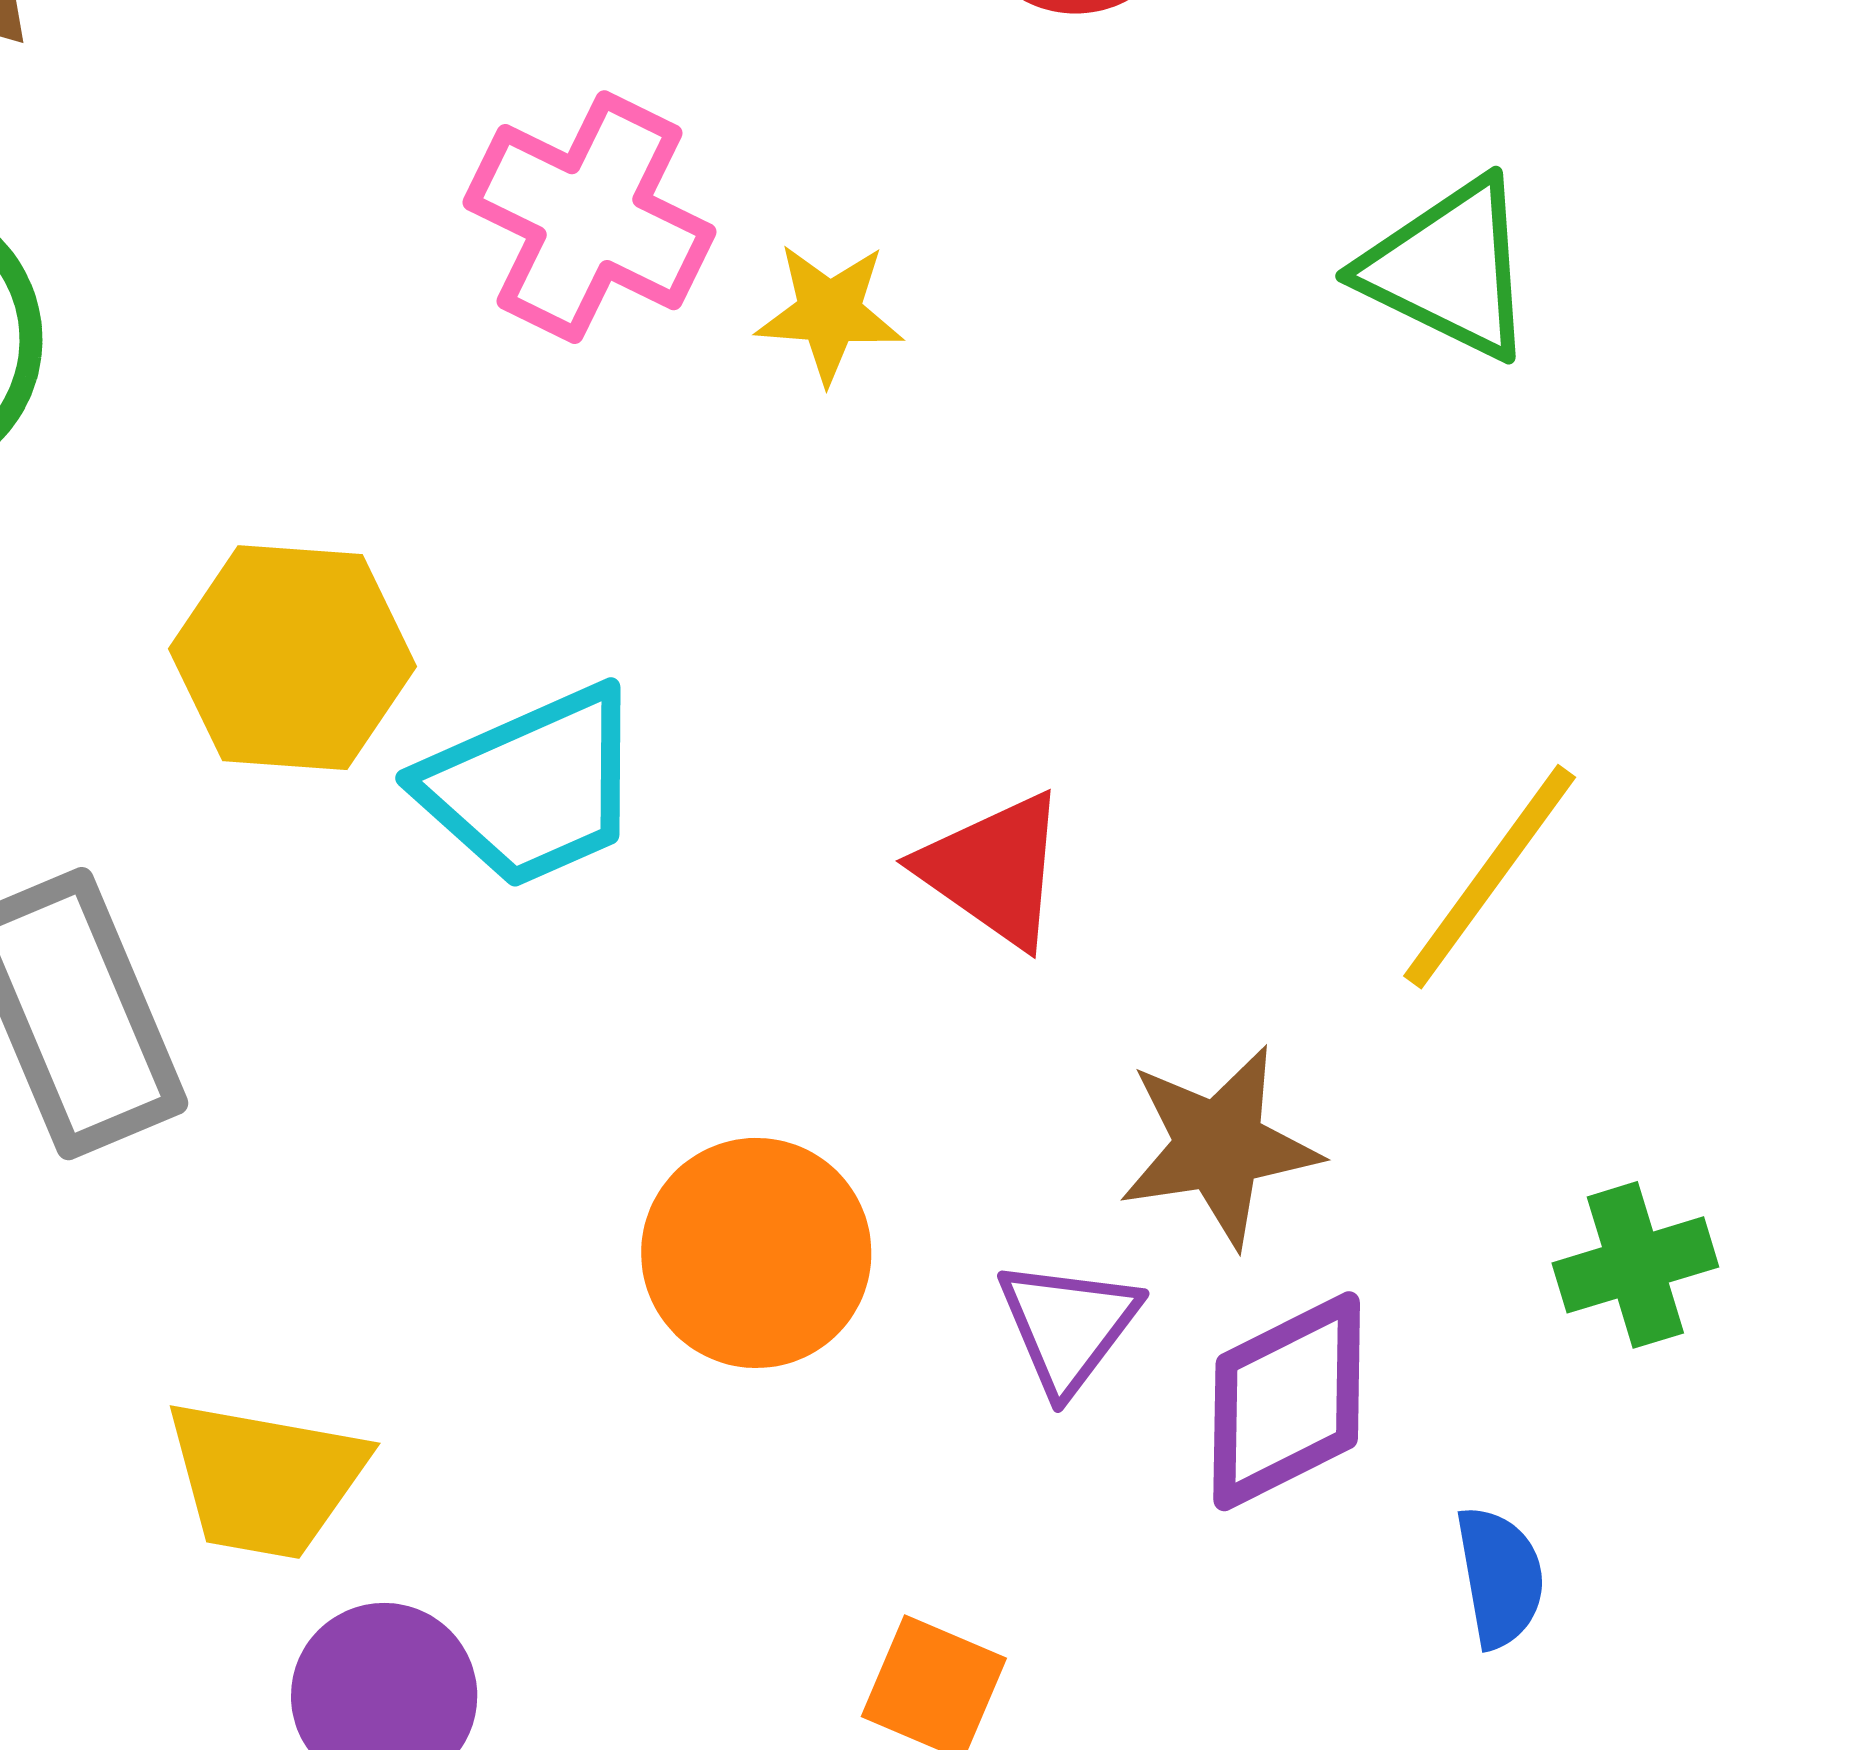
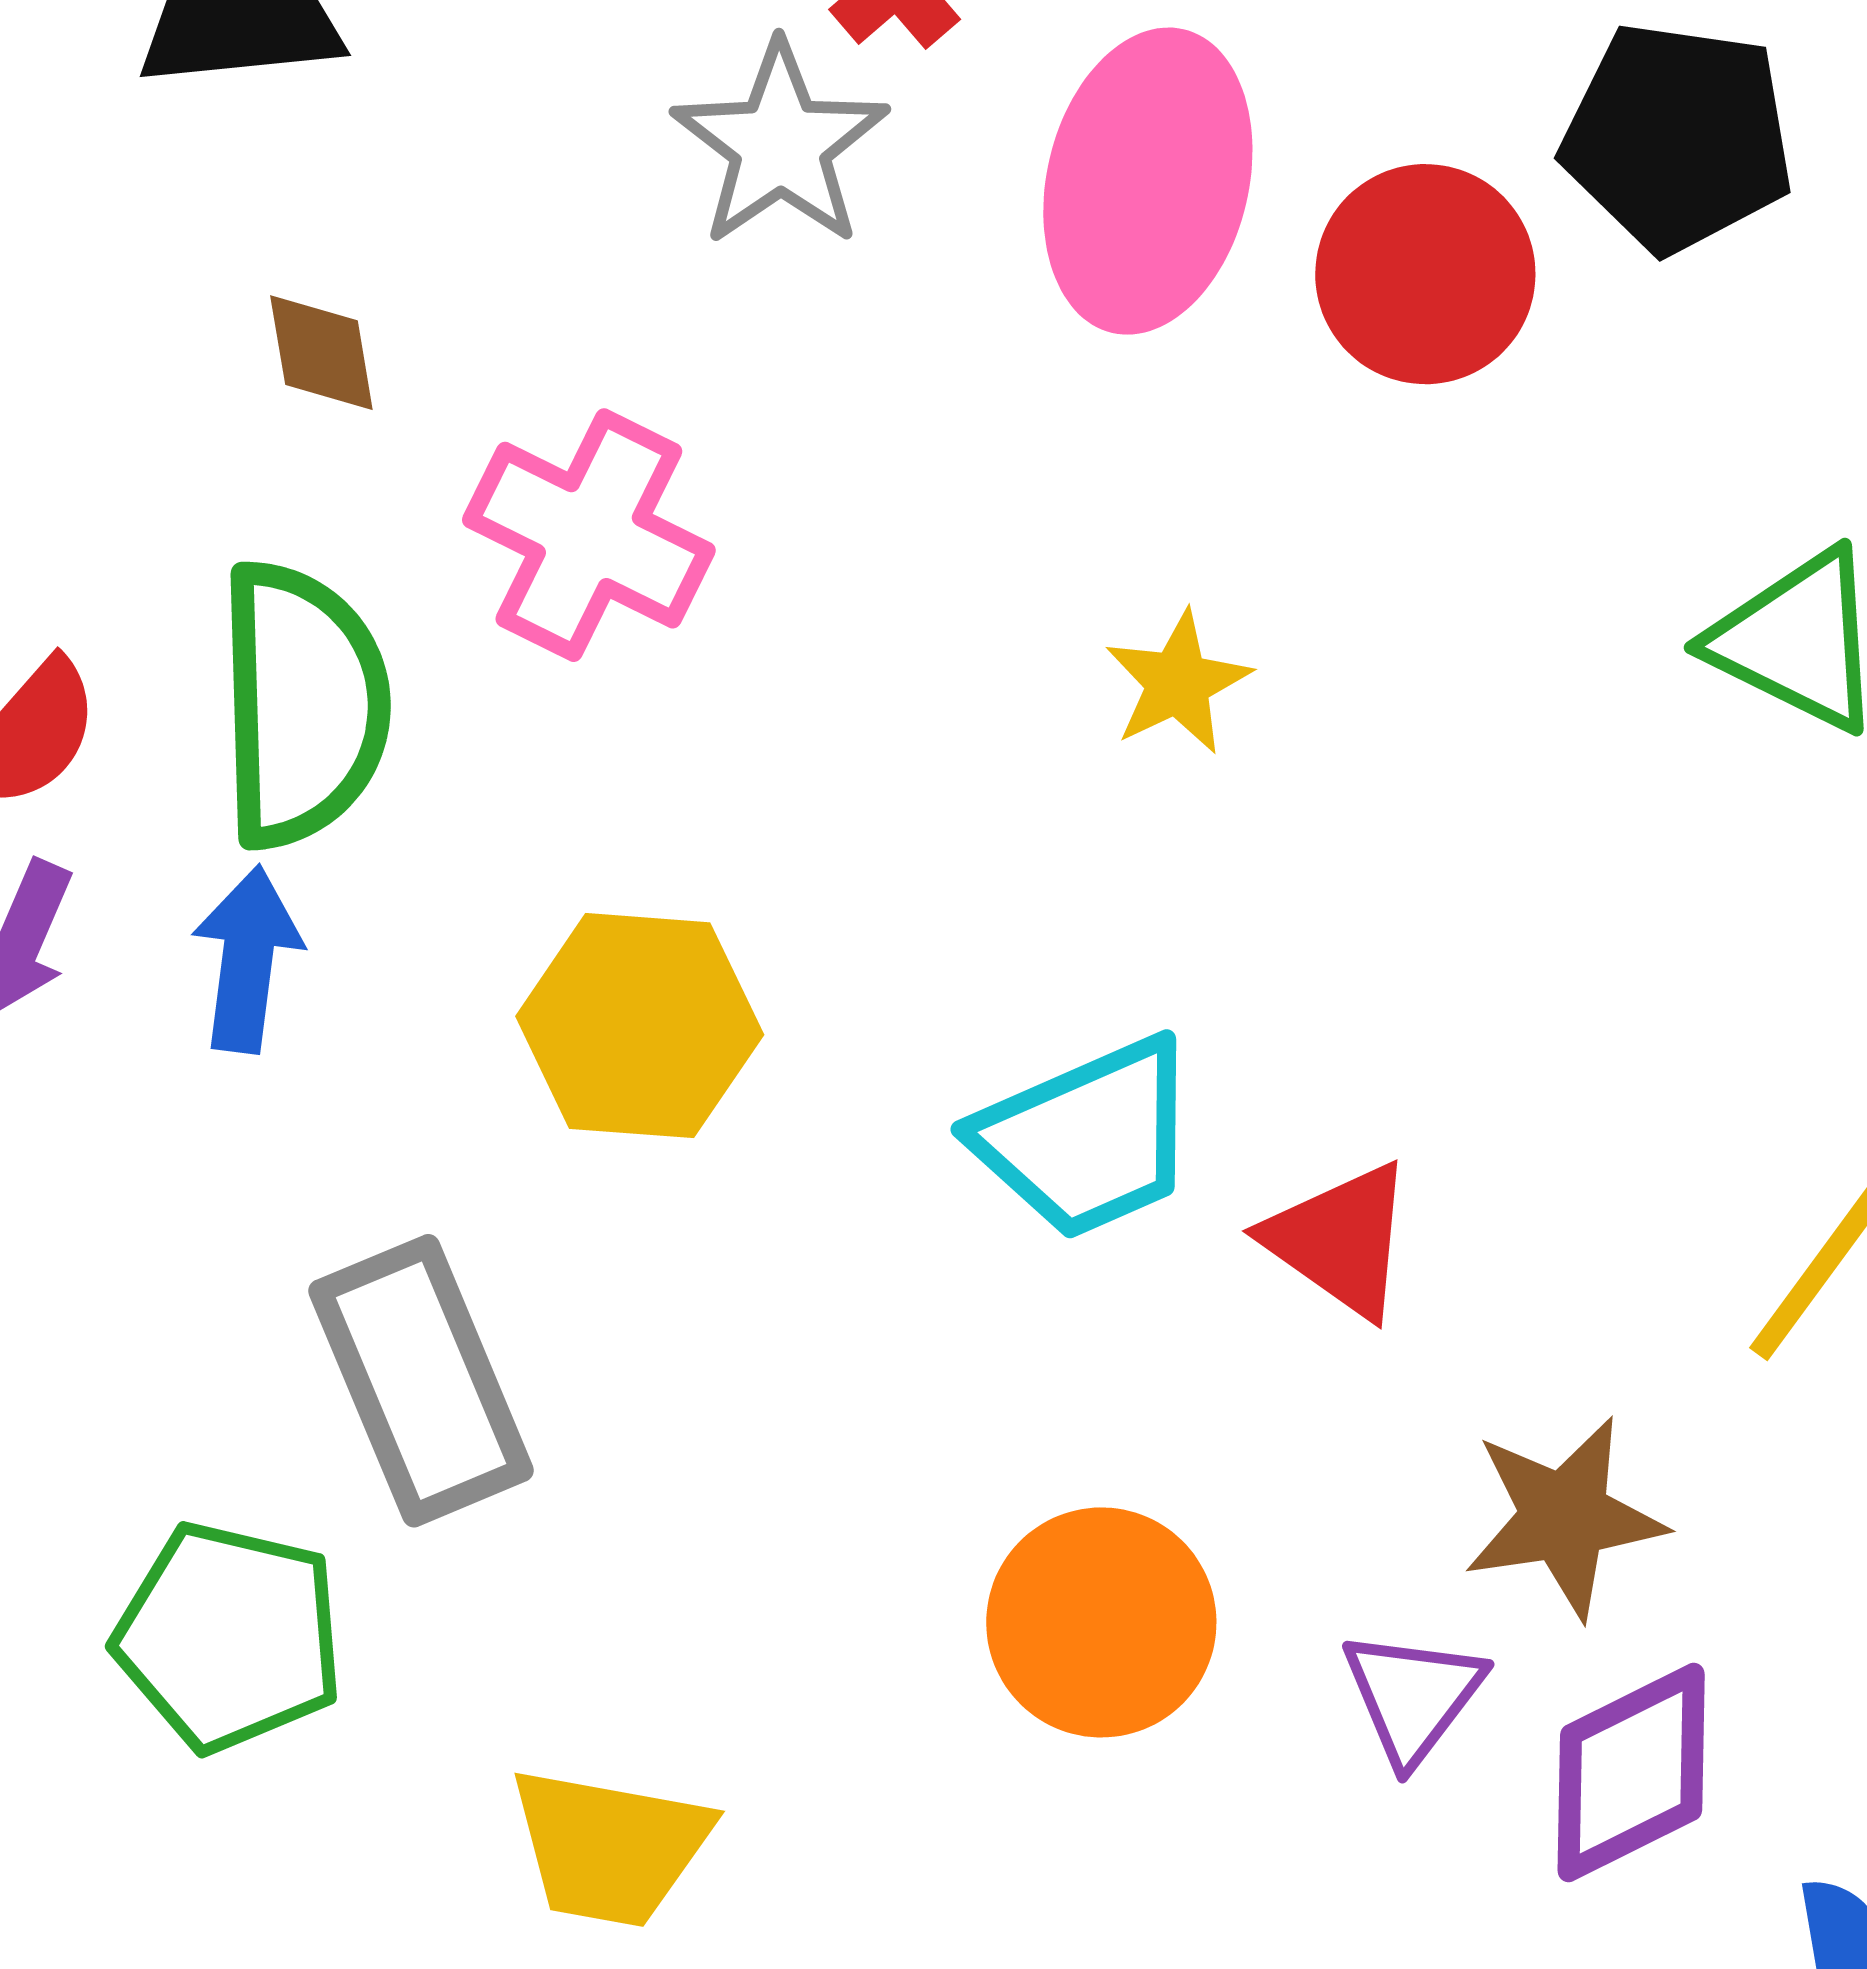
pink cross: (590, 217) -> (589, 535), moved
yellow star: (829, 313) -> (1178, 683), turned -30
cyan trapezoid: (532, 787) -> (1087, 1138), moved

